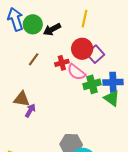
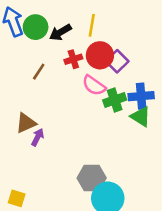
yellow line: (85, 19) -> (92, 25), moved
red cross: (62, 63) -> (73, 59), moved
brown triangle: (22, 99) -> (26, 123), turned -30

